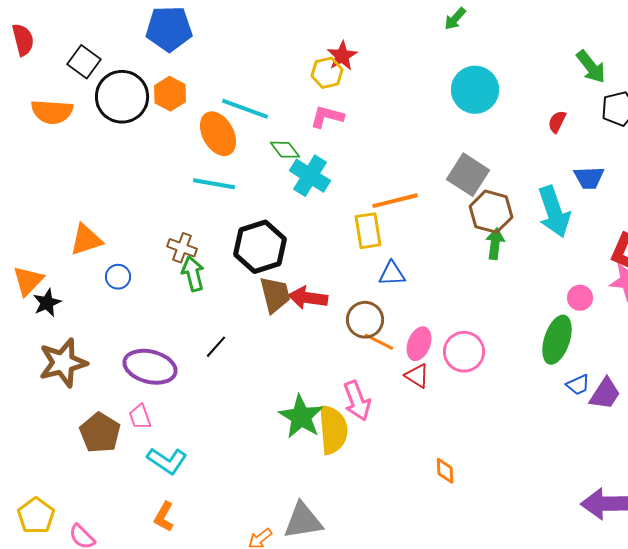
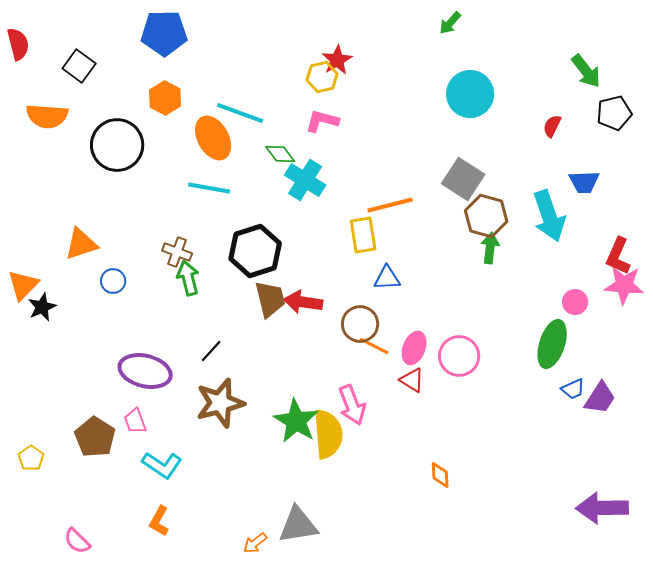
black circle: (122, 97) -> (117, 145), moved
brown star: (63, 363) -> (220, 403), moved
yellow pentagon: (36, 516) -> (31, 458), moved, size x0.7

